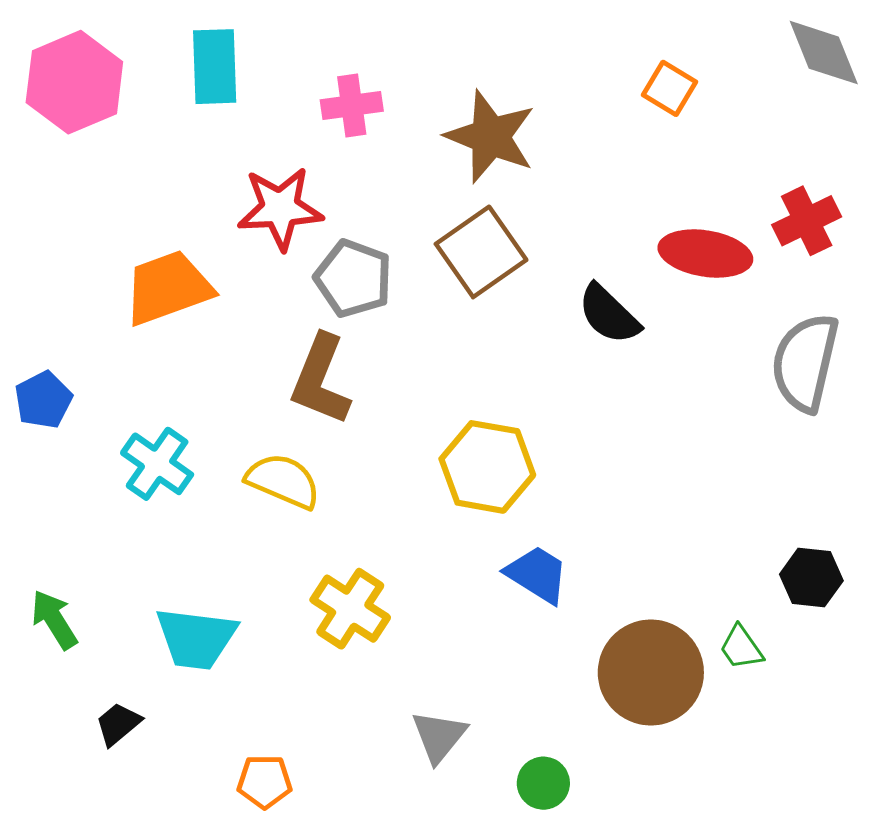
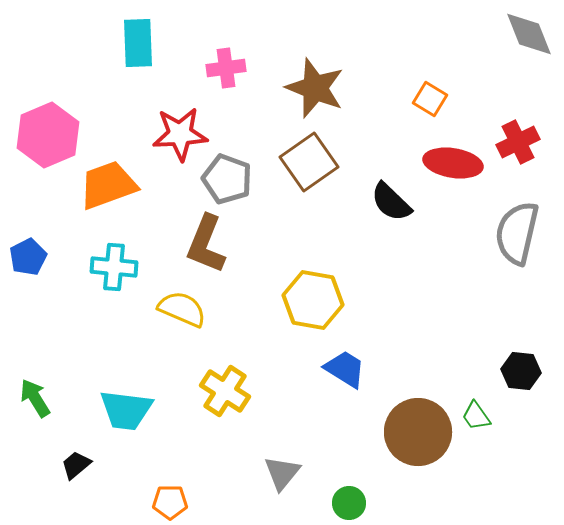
pink hexagon: (74, 82) -> (48, 135), moved
orange square: (670, 88) -> (430, 99), moved
cyan cross: (157, 464) -> (114, 267), moved, turned -30

